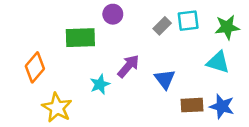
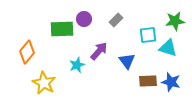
purple circle: (113, 14) -> (84, 19), moved
cyan square: (188, 21) -> (148, 35), moved
gray rectangle: (162, 26) -> (116, 20), moved

